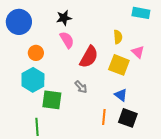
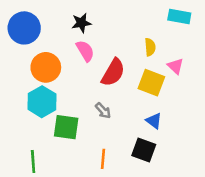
orange circle: (36, 53) -> (46, 67), size x1.5
orange line: (104, 117) -> (103, 159), moved
black square: (128, 118) -> (144, 150), moved
green line: (37, 127) -> (33, 161), moved

